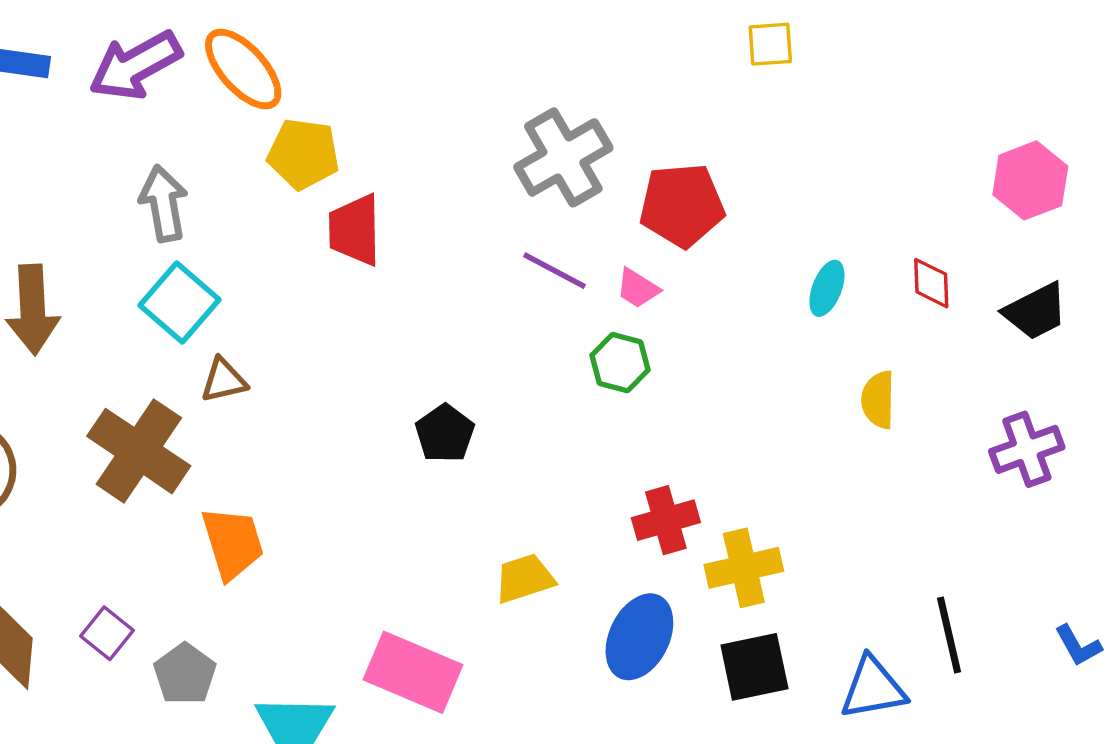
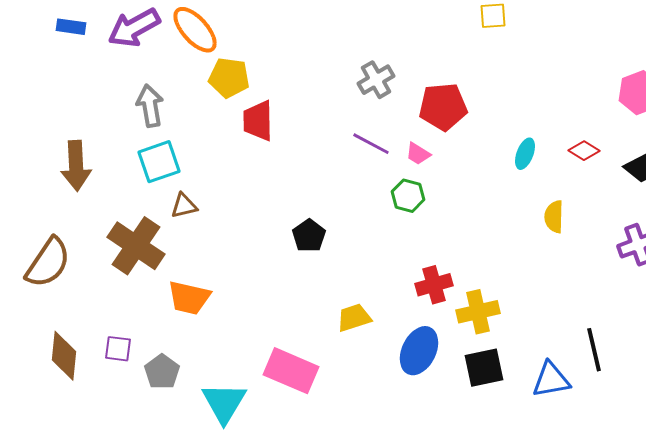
gray cross: (563, 157) -> (376, 80), size x0.7
red diamond: (931, 283) -> (584, 151), turned -56
cyan square: (180, 302) -> (159, 162), turned 30
orange trapezoid: (233, 543) -> (189, 298), turned 120
purple square: (107, 633) -> (118, 349), turned -32

